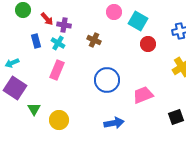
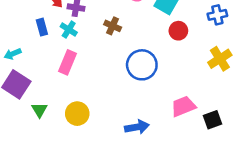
blue circle: (107, 80) -> (142, 65), moved
pink trapezoid: (143, 95) -> (183, 106), moved
yellow circle: (59, 120) -> (77, 114), moved

